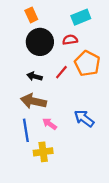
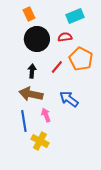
black arrow: (35, 76) -> (32, 71), turned 80
blue arrow: (84, 118) -> (69, 99), moved
pink arrow: (50, 124) -> (46, 115), turned 32
yellow cross: (43, 152) -> (40, 141), turned 36

